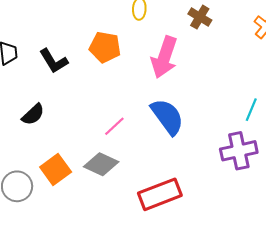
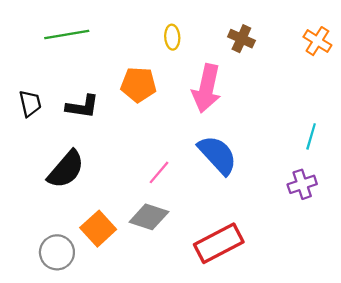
black L-shape: (54, 61) -> (82, 107), turned -44
black semicircle: (33, 114) -> (66, 169), size x1.5
purple cross: (239, 151) -> (302, 184), size x0.7

